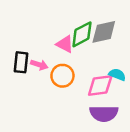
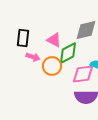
green diamond: (82, 34) -> (68, 53), moved
black rectangle: (21, 62) -> (23, 38), moved

